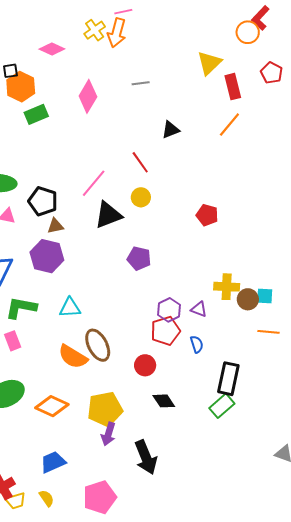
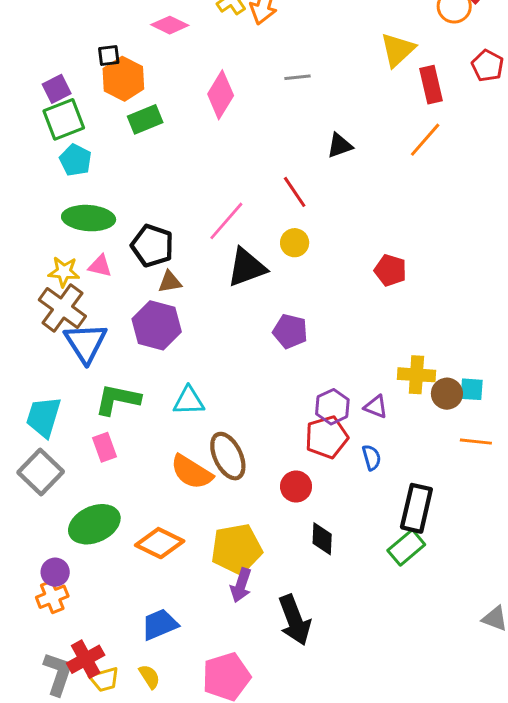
black diamond: (164, 401) -> (322, 539), turned 35

